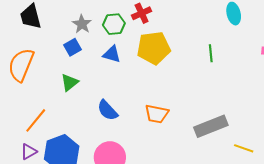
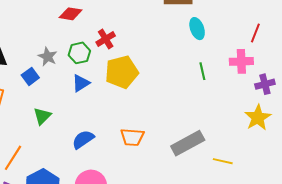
blue square: (73, 47) -> (30, 76), moved
green line: (211, 53) -> (202, 71), moved
blue triangle: (112, 54) -> (81, 83), turned -42
blue semicircle: (107, 110) -> (83, 139), turned 105

